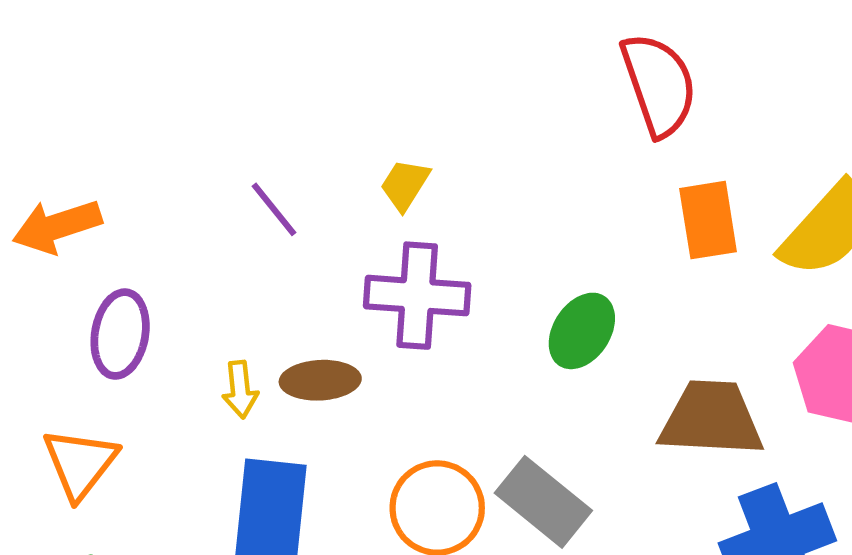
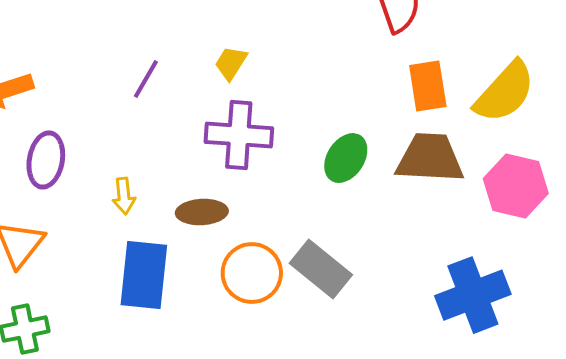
purple line: (274, 209) -> (146, 79), turned 69
brown ellipse: (320, 380) -> (202, 212), moved
brown trapezoid: (711, 419) -> (430, 158), moved

